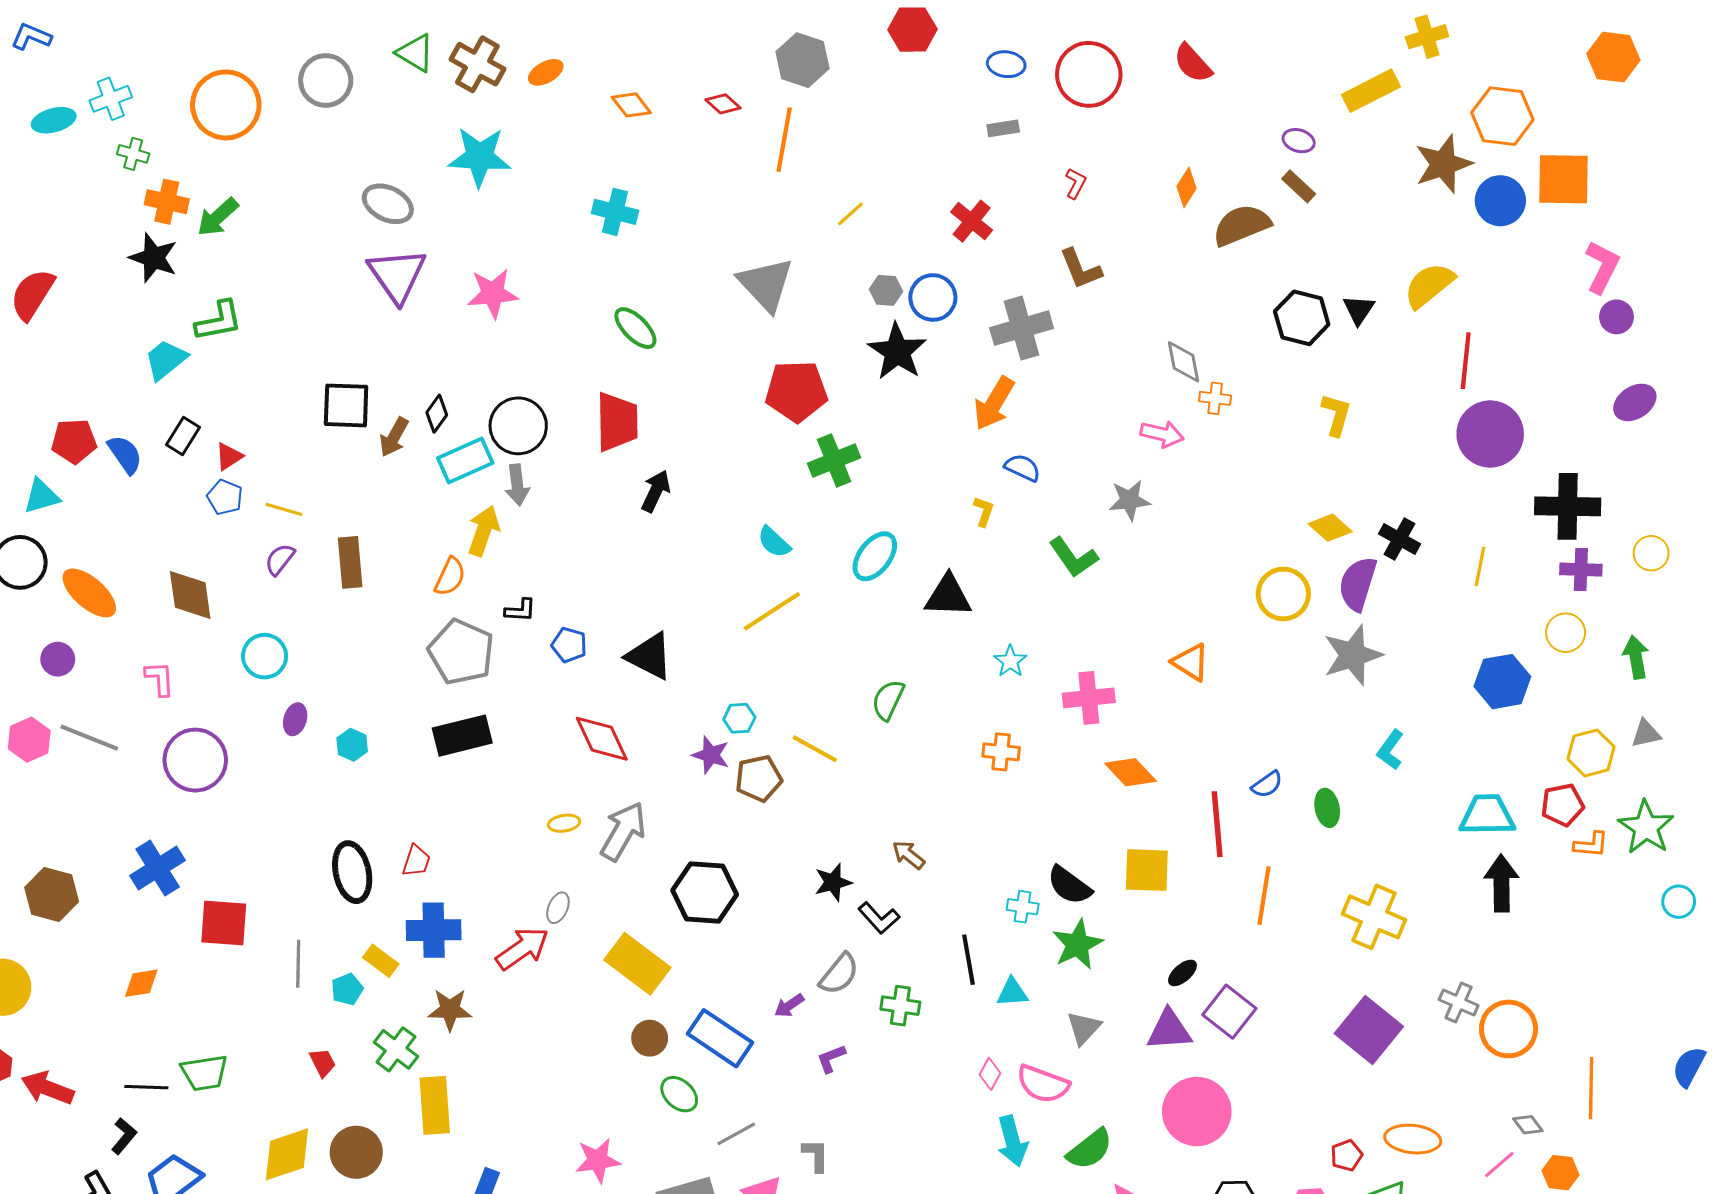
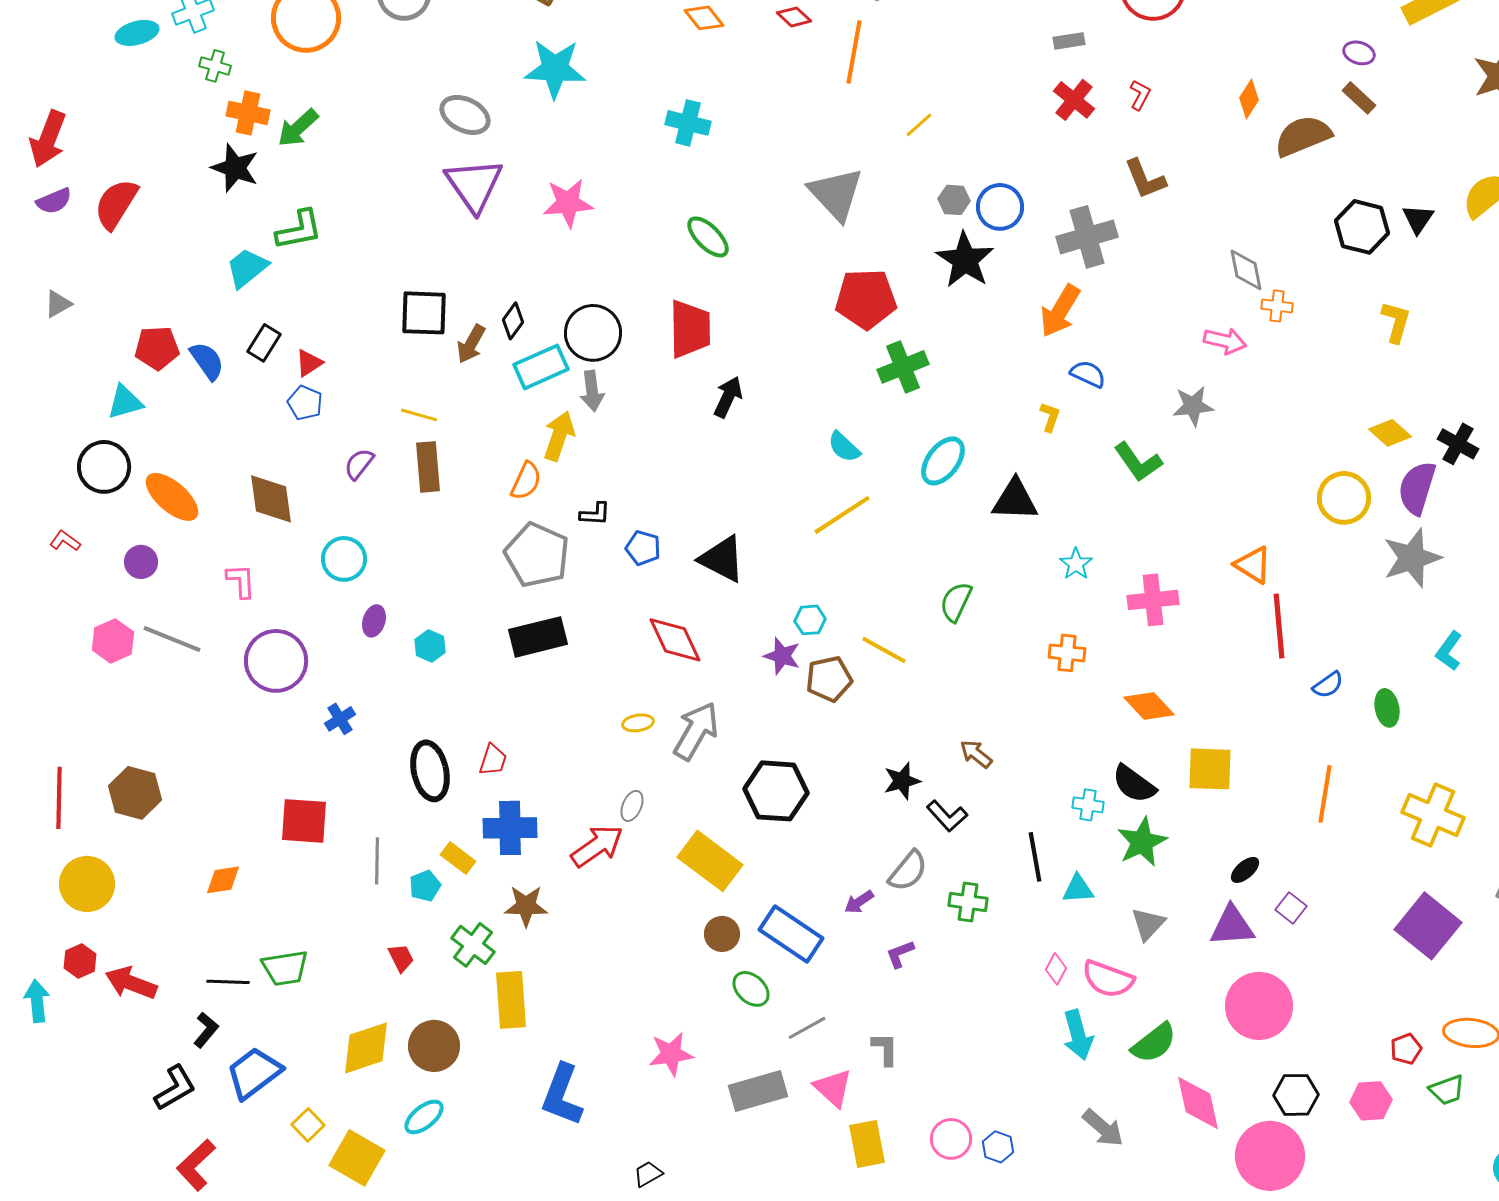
red cross: (972, 221) -> (1074, 100), moved
yellow line: (284, 509) -> (419, 415), moved
orange diamond: (1131, 772) -> (1149, 706), moved
red line: (1217, 824) -> (1279, 626), moved
blue cross: (158, 868) -> (340, 719), moved, size x0.6
purple square: (1229, 1012) -> (1291, 908), size x0.6

